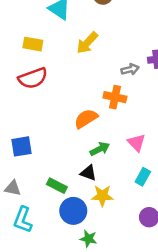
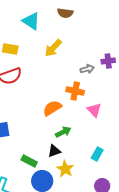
pink triangle: (136, 143) -> (94, 110), moved
black triangle: (88, 173) -> (54, 151), turned -40
yellow star: (102, 196) -> (65, 169), turned 30

